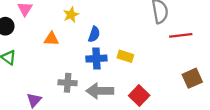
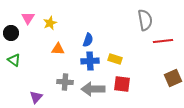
yellow star: (71, 15) -> (50, 23), moved
orange triangle: (51, 39) -> (58, 49), moved
red square: (139, 95) -> (122, 84), moved, turned -36

